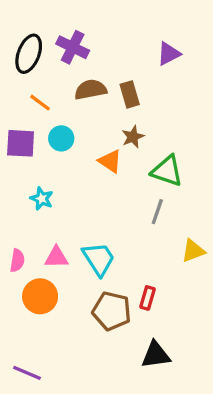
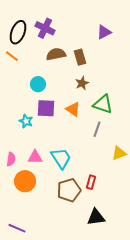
orange line: (40, 103) -> (12, 56), moved
purple square: (21, 143) -> (46, 108), moved
orange triangle: (110, 161) -> (73, 109), moved
brown pentagon: (112, 311) -> (69, 190), turned -30

